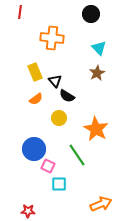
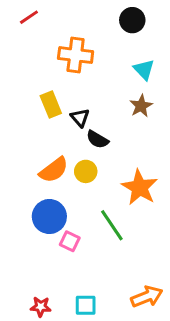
red line: (20, 12) -> (29, 17), turned 48
orange semicircle: (36, 99) -> (54, 170), moved, size x1.5
cyan square: (59, 184) -> (86, 305), moved

